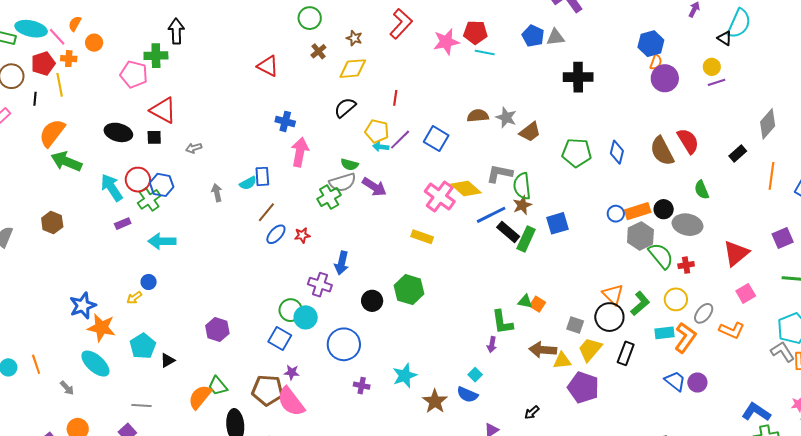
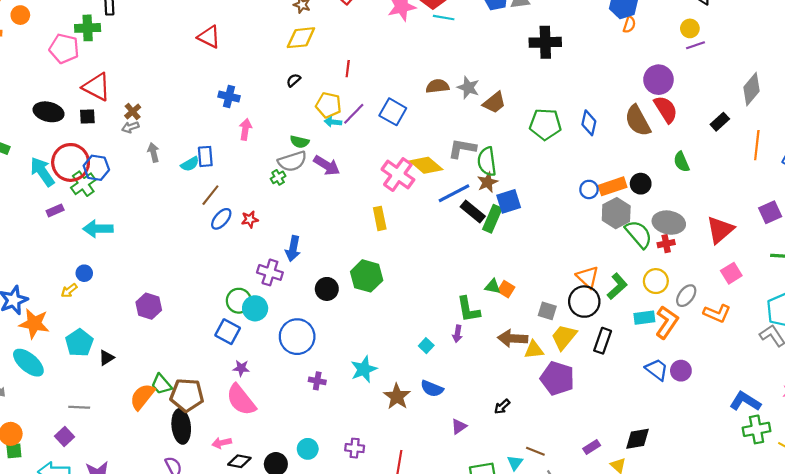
brown cross: (318, 51) -> (133, 112), moved
purple circle: (665, 78) -> (658, 80), moved
black semicircle: (345, 108) -> (293, 80), size x0.6
pink arrow: (300, 152) -> (245, 129), size x0.7
red circle: (138, 180) -> (71, 162), size x1.4
gray arrow: (217, 193) -> (153, 152), moved
green cross: (329, 197) -> (278, 177), size x0.6
blue square: (558, 223) -> (509, 201), moved
gray ellipse: (687, 225) -> (669, 223), moved
yellow rectangle: (422, 237) -> (380, 218), turned 60
purple hexagon: (217, 330) -> (149, 306), moved
cyan square: (475, 375) -> (426, 346), moved
brown pentagon: (268, 390) -> (187, 395), moved

